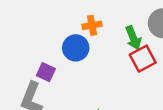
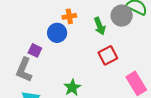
red square: (143, 59) -> (108, 55), moved

